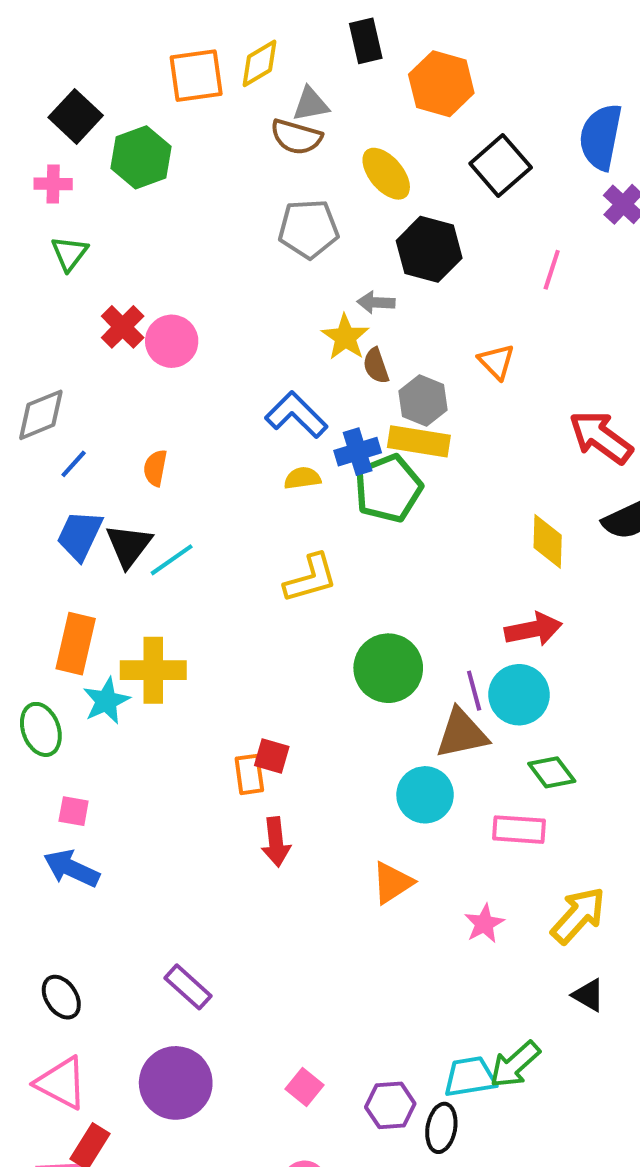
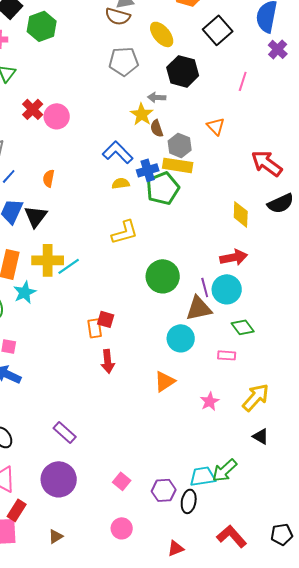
cyan line: (172, 560) -> (69, 266), moved
yellow cross: (153, 670) -> (48, 260), moved
pink rectangle: (519, 830) -> (227, 355), size x0.7

